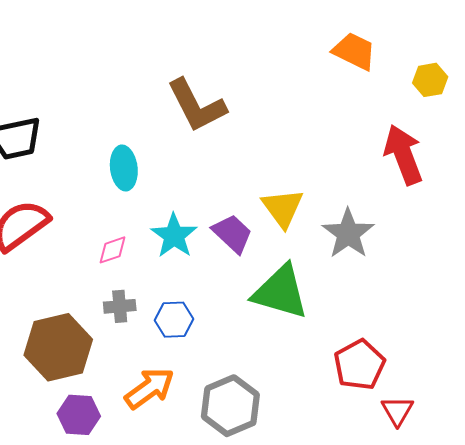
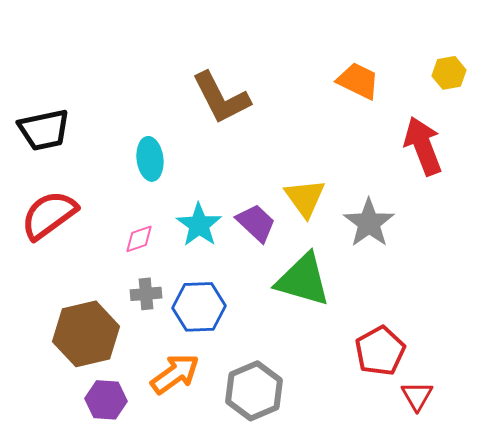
orange trapezoid: (354, 51) -> (358, 81), moved
blue hexagon: (174, 320) -> (199, 307), size x1.4

